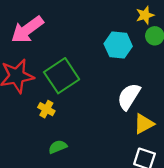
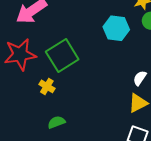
white semicircle: (129, 97) -> (140, 78), moved, size x0.6

